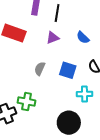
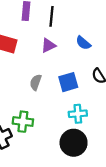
blue square: (68, 70) -> (68, 82), turned -30
cyan cross: (85, 94) -> (78, 114), moved

